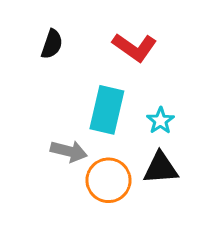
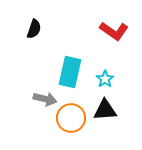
red L-shape: (135, 47) -> (114, 31), moved

